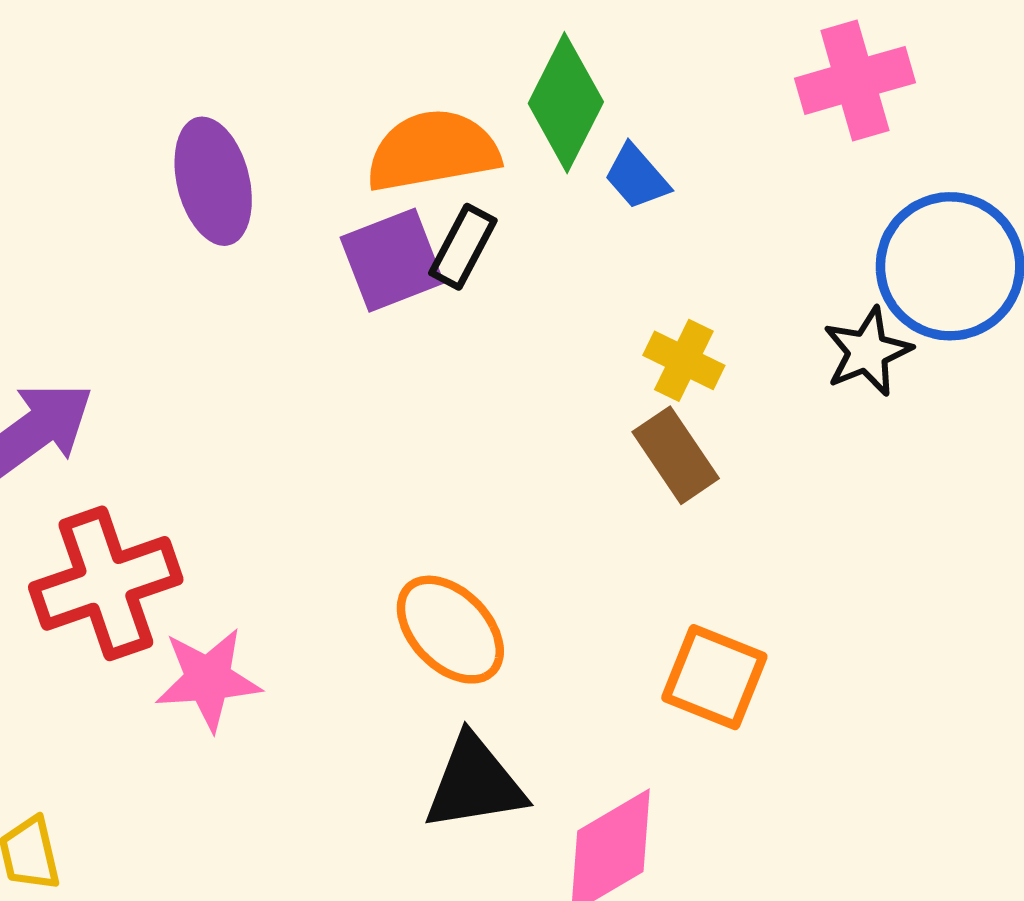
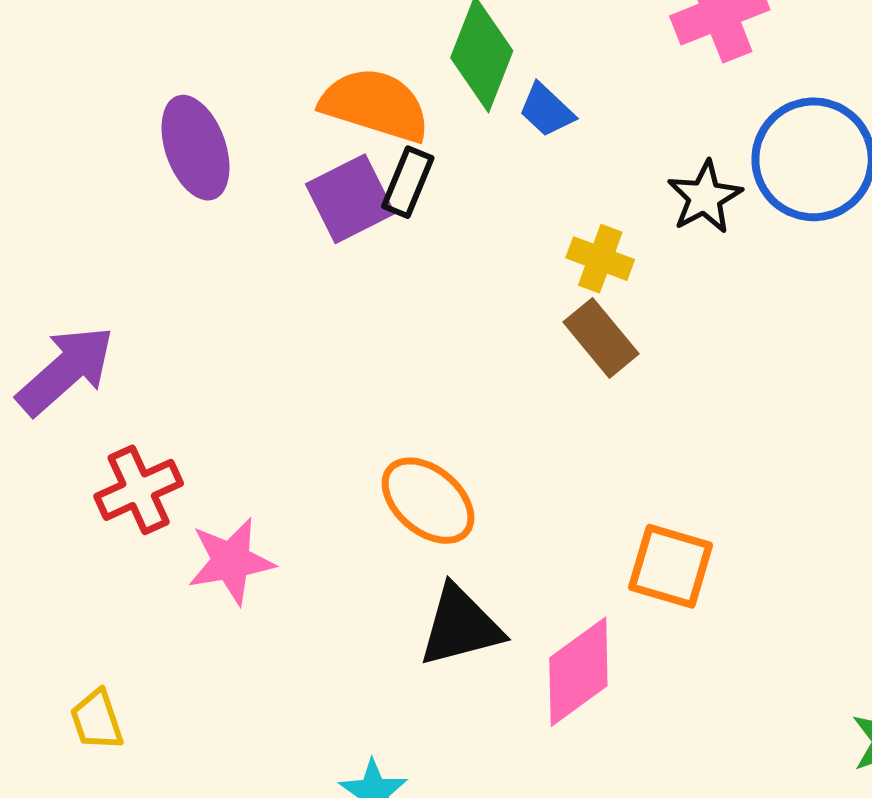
orange semicircle: (433, 151) -> (375, 105), turned 33
black star: (867, 352) -> (705, 197), moved
red cross: (106, 583) -> (139, 490), size x0.7
orange square: (714, 677) -> (671, 566), moved

